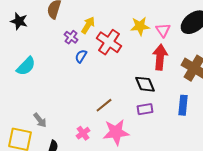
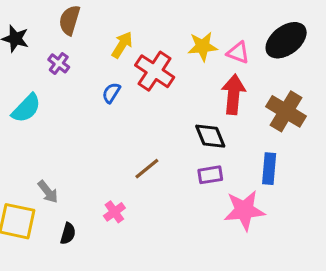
pink triangle: (163, 30) -> (238, 53), turned -35
purple cross: (71, 37) -> (59, 63), moved
pink star: (116, 132) -> (244, 210), moved

